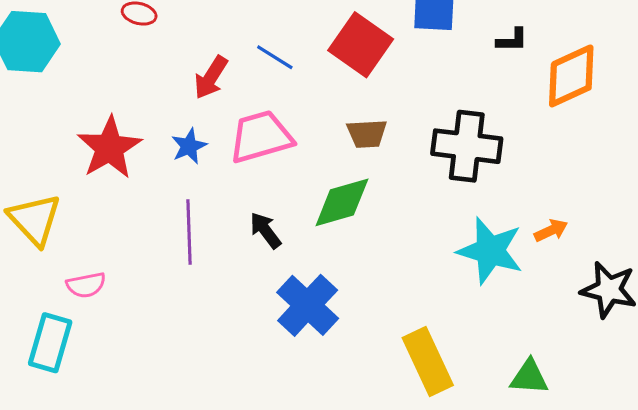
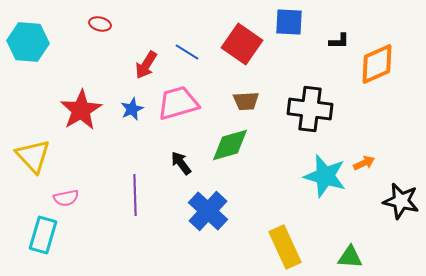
purple line: (189, 232) -> (135, 195), moved

